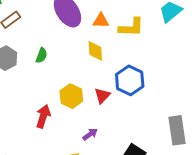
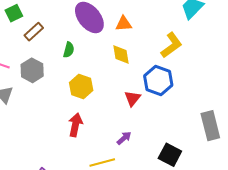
yellow L-shape: (131, 27) -> (171, 45), moved, turned -32
green semicircle: (41, 55) -> (69, 50), moved
yellow hexagon: (71, 96) -> (81, 87), moved

